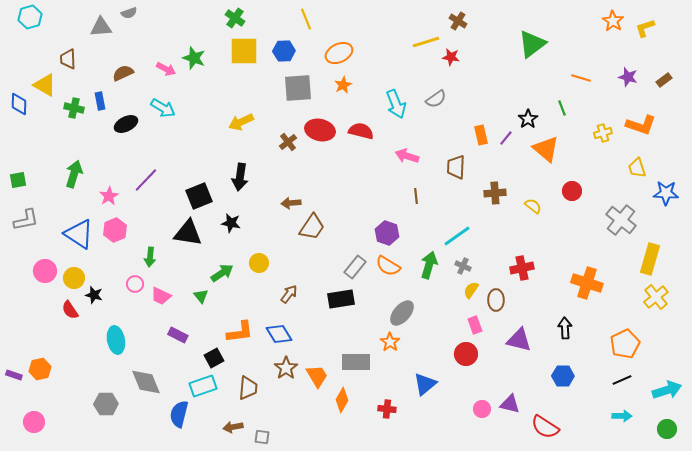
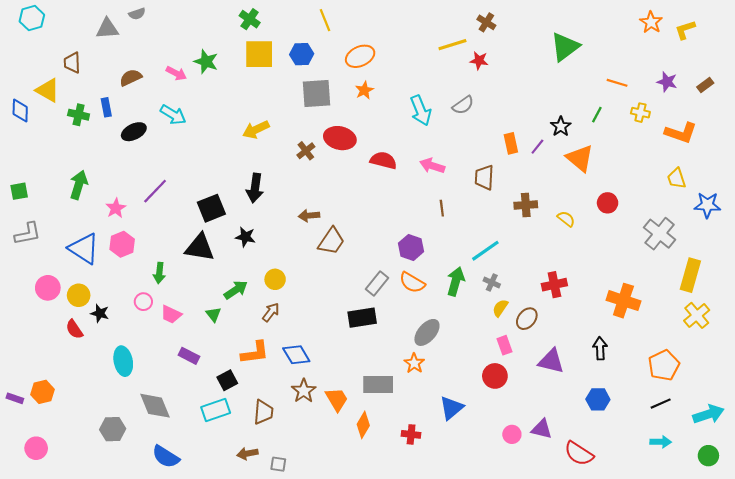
green line: (562, 108) -> (597, 115), turned 49
red semicircle: (361, 131) -> (383, 160), moved
yellow cross: (603, 133) -> (640, 113), moved, turned 30
brown arrow: (289, 294) -> (271, 312), moved
brown ellipse: (496, 300) -> (527, 319), turned 40
blue semicircle: (179, 414) -> (166, 457), moved, turned -72

